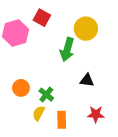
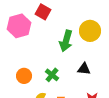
yellow circle: (86, 29) -> (90, 31), moved
green cross: (46, 95) -> (52, 75), moved

